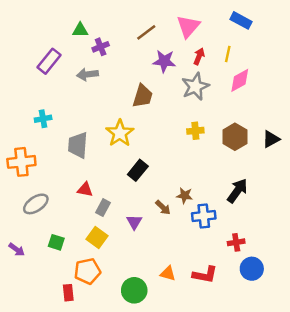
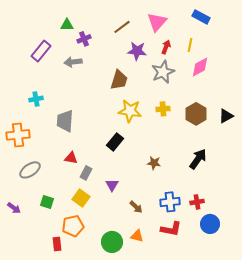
yellow star: (120, 133) -> (130, 111), moved, turned -30
brown arrow: (163, 208) -> (136, 207), moved
blue cross: (204, 216) -> (170, 202), moved
orange triangle: (168, 274) -> (137, 236), moved

